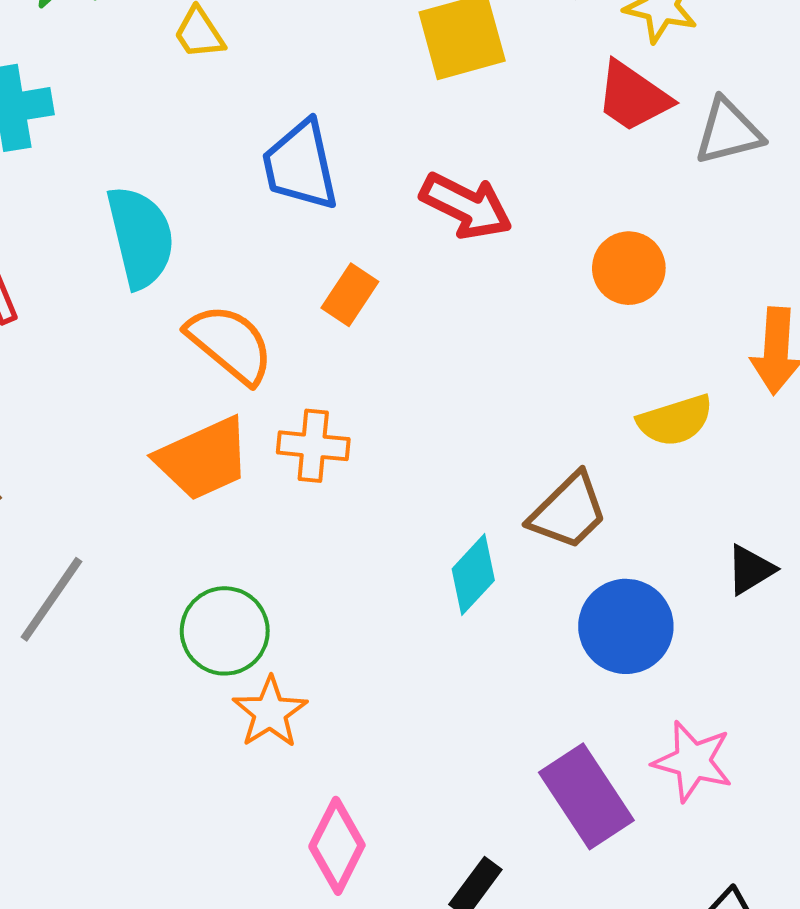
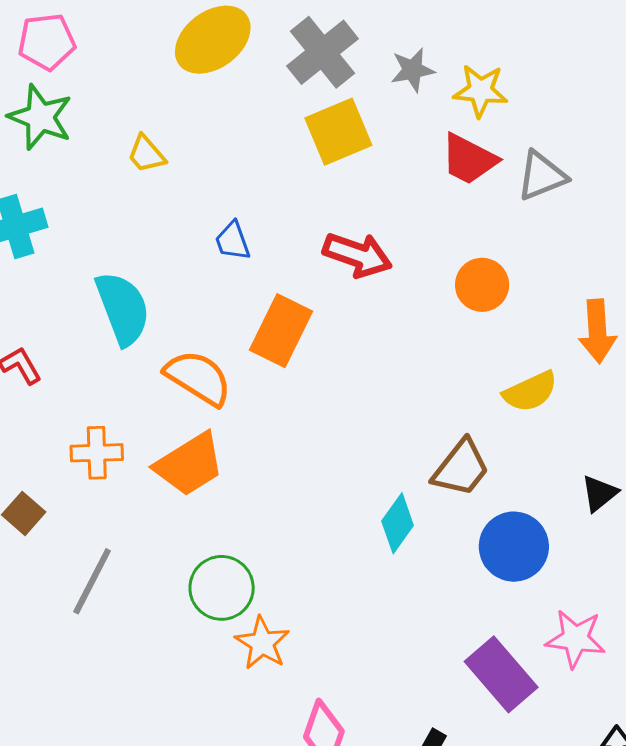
blue trapezoid: (300, 165) -> (233, 241), size x0.6
orange rectangle: (350, 295) -> (281, 331), size x1.6
orange cross: (313, 446) -> (97, 453), moved

